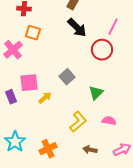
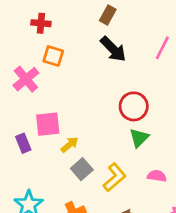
red circle: (102, 50) -> (134, 106), moved
gray square: (67, 77) -> (82, 169), moved

